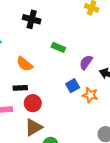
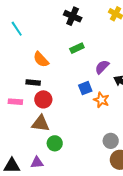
black cross: (32, 19) -> (73, 16), moved
green rectangle: (58, 47) -> (77, 48), turned -56
brown triangle: (34, 127) -> (41, 123), turned 30

